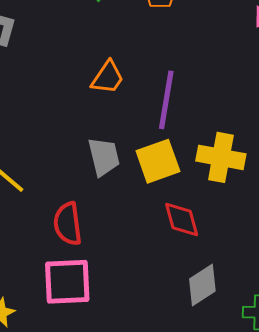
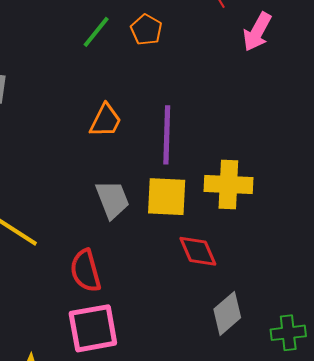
yellow square: (158, 161) -> (167, 197), turned 30

